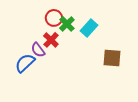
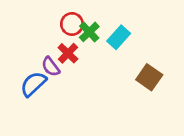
brown square: (112, 58) -> (149, 77), turned 30

